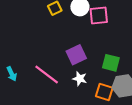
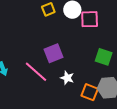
purple square: (76, 55) -> (54, 53), moved
green square: (111, 63) -> (104, 57), moved

